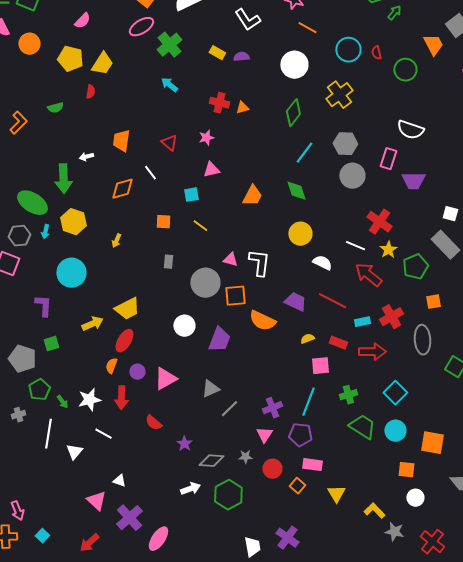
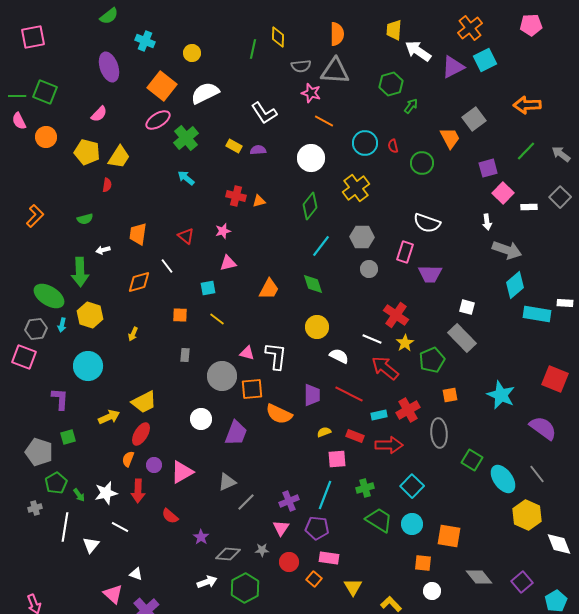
green semicircle: (55, 108) -> (85, 219), moved
gray circle: (352, 176) -> (369, 269), size x0.7
purple trapezoid: (295, 302) -> (312, 395), turned 65

